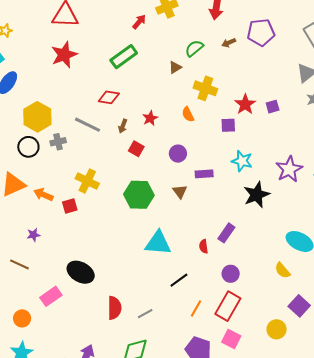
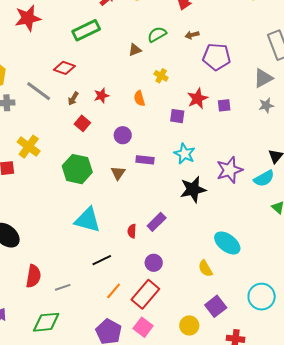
purple pentagon: (261, 32) -> (217, 57), moved
yellow cross: (205, 88) -> (161, 76), size x0.6

